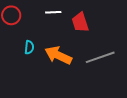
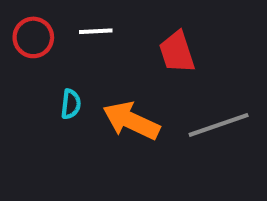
white line: (53, 12) -> (96, 31), moved

